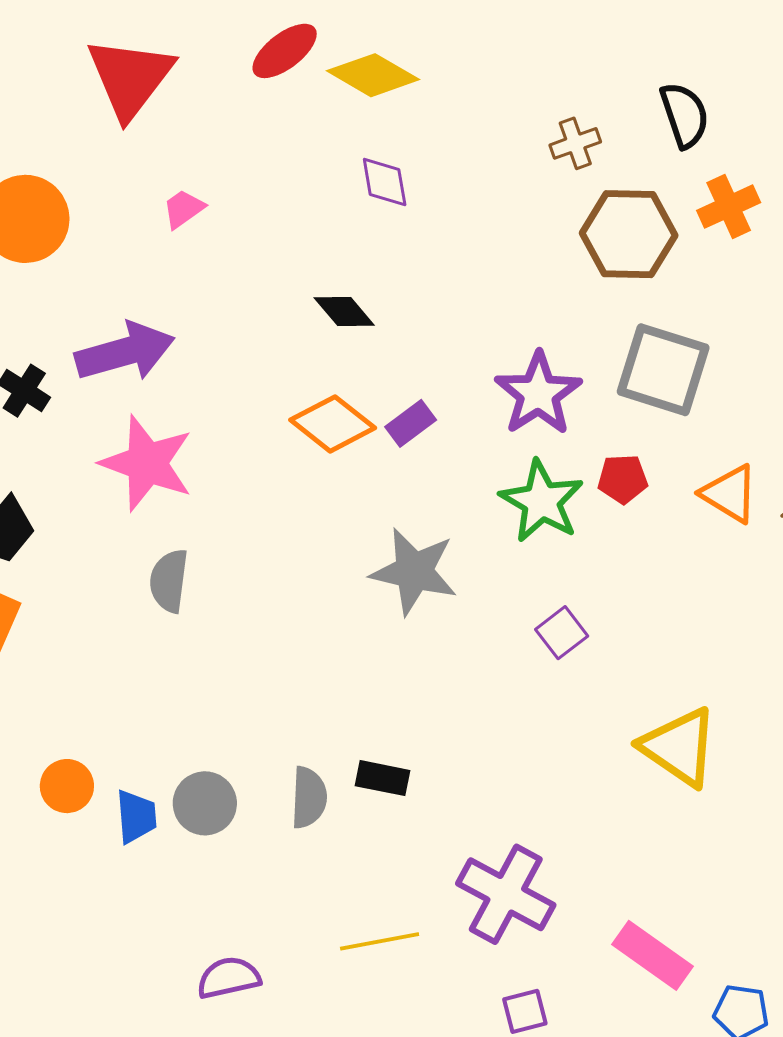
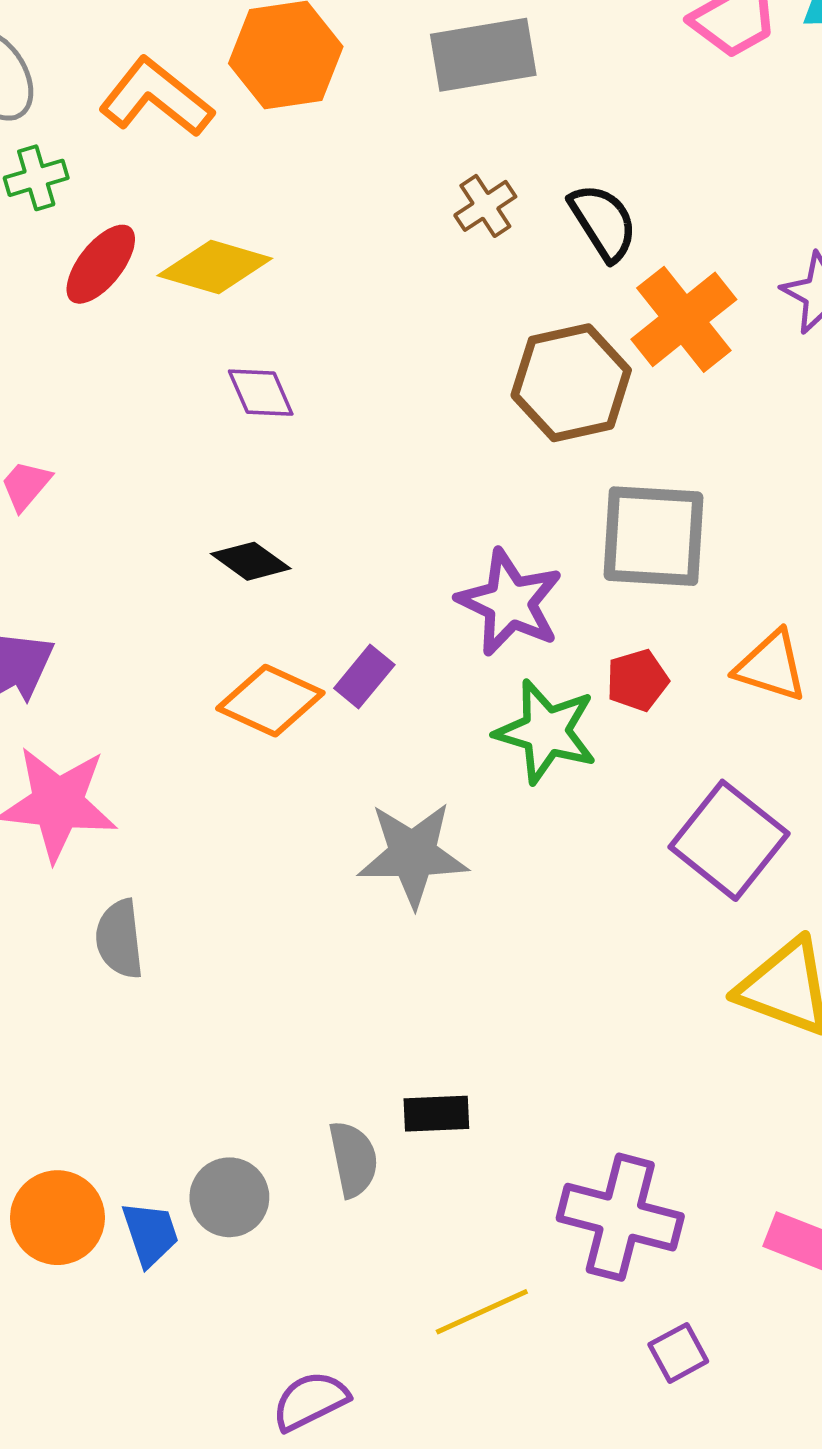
brown cross: (575, 143) -> (485, 206), moved
orange cross: (729, 206) -> (684, 319), size x1.4
purple square: (562, 633) -> (729, 840), moved, size x1.8
orange circle: (67, 786) -> (57, 1218), size x1.4

